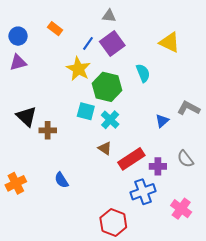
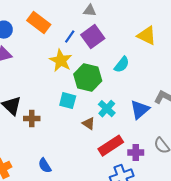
orange rectangle: (55, 29) -> (39, 23), size x1.6
cyan semicircle: (143, 73) -> (122, 65), turned 60
cyan cross: (110, 120) -> (107, 109), moved
blue triangle: (162, 121) -> (140, 110), size x1.5
brown triangle: (105, 148) -> (89, 124), moved

